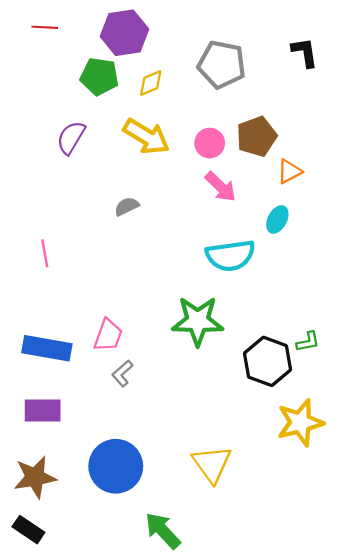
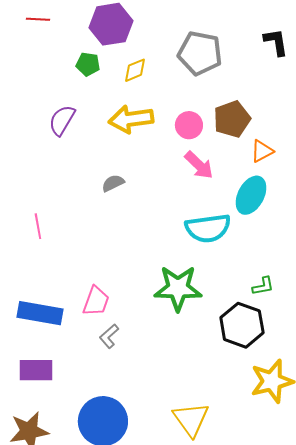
green pentagon: (99, 76) -> (88, 64), size x0.7
yellow arrow: (146, 136) -> (131, 119), turned 141
cyan ellipse: (277, 219) -> (251, 195), size x1.5
green L-shape: (308, 342) -> (263, 286), moved

